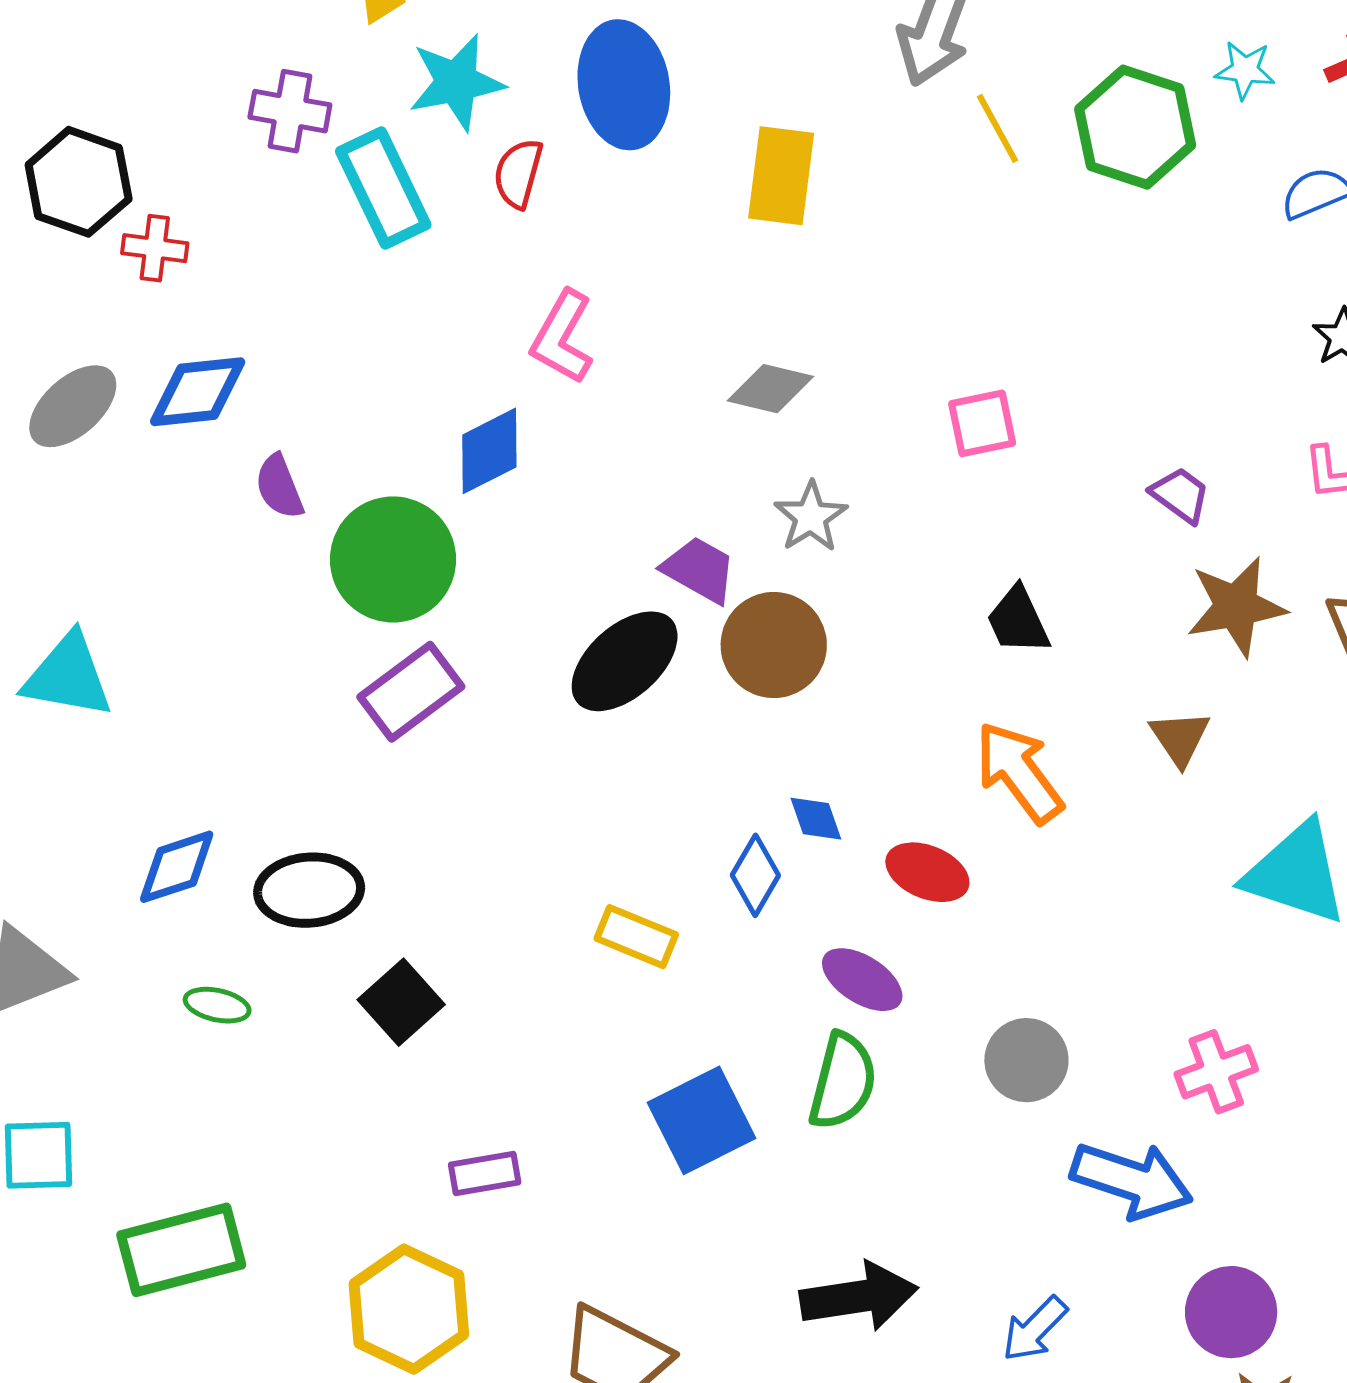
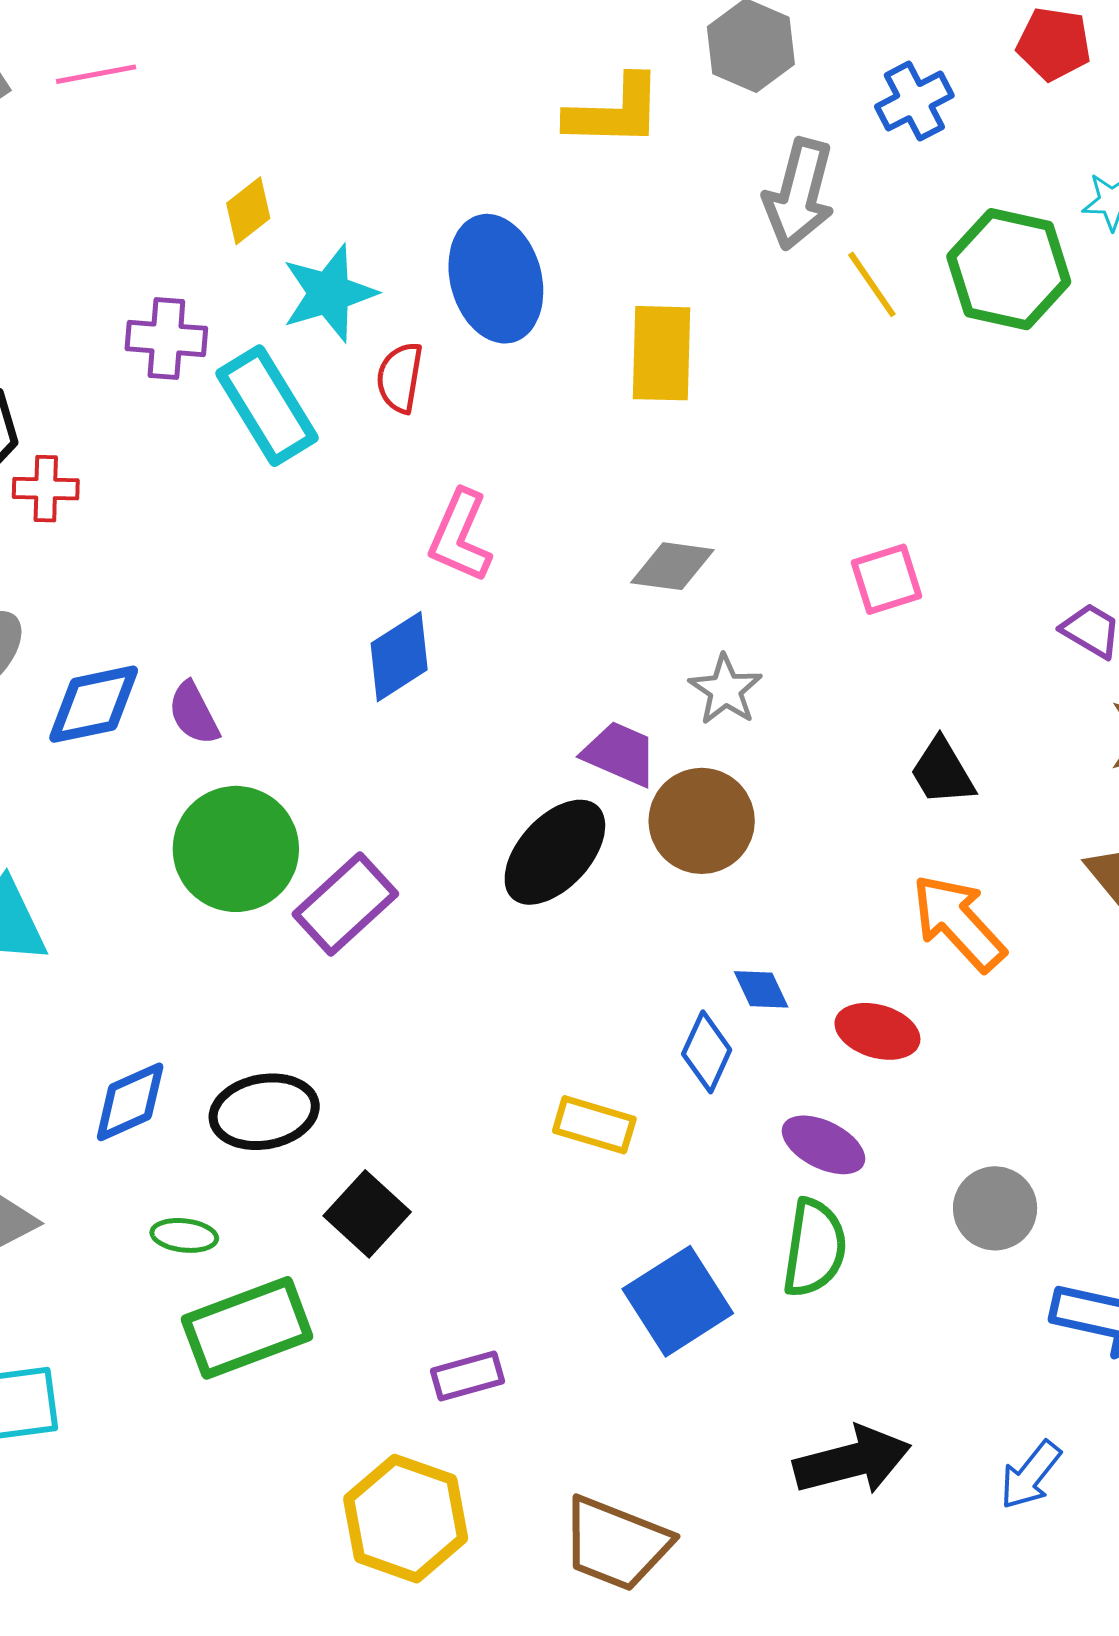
blue diamond: (198, 392) -> (94, 704), moved
green circle: (393, 559) -> (236, 849), moved
green rectangle: (181, 1250) -> (247, 1328), moved

